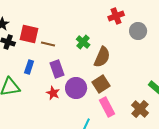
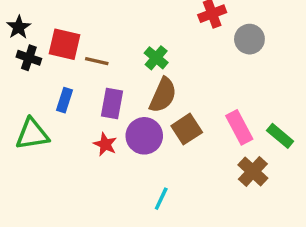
brown semicircle: (102, 57) -> (163, 95), moved
purple rectangle: (57, 69) -> (112, 104), turned 30
pink rectangle: (107, 107) -> (239, 127), moved

